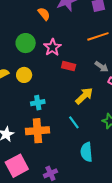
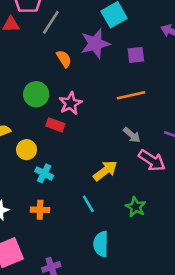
red rectangle: (69, 66) -> (55, 125), moved
yellow circle: (24, 75) -> (27, 150), moved
cyan cross: (38, 103) -> (44, 173), turned 32
orange cross: (37, 131) -> (40, 210), size x0.6

